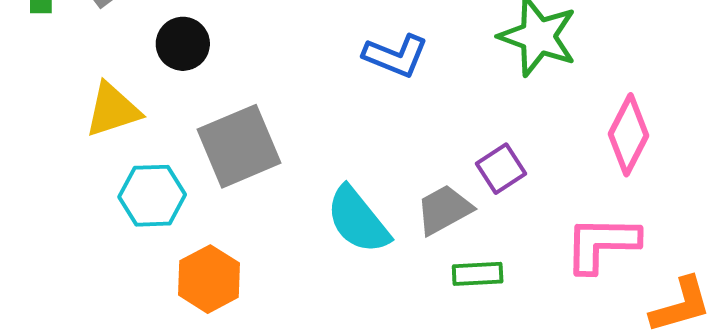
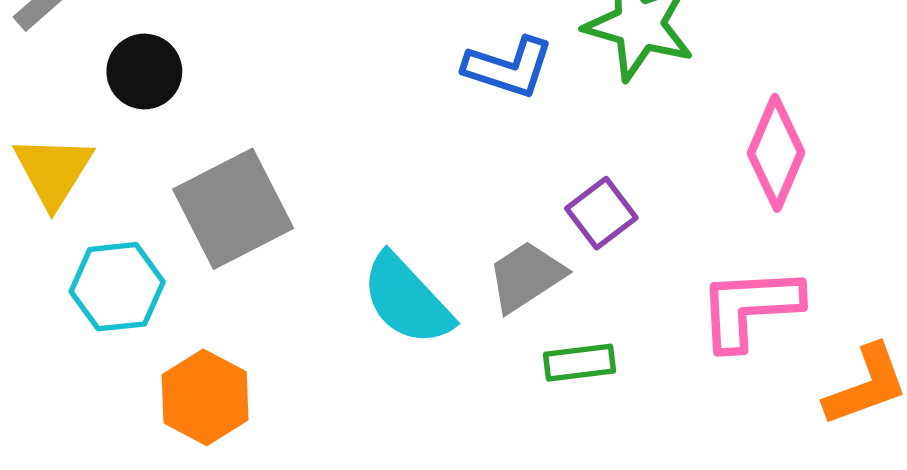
blue L-shape: (396, 56) -> (508, 67), moved
yellow triangle: (113, 110) -> (53, 171), turned -36

